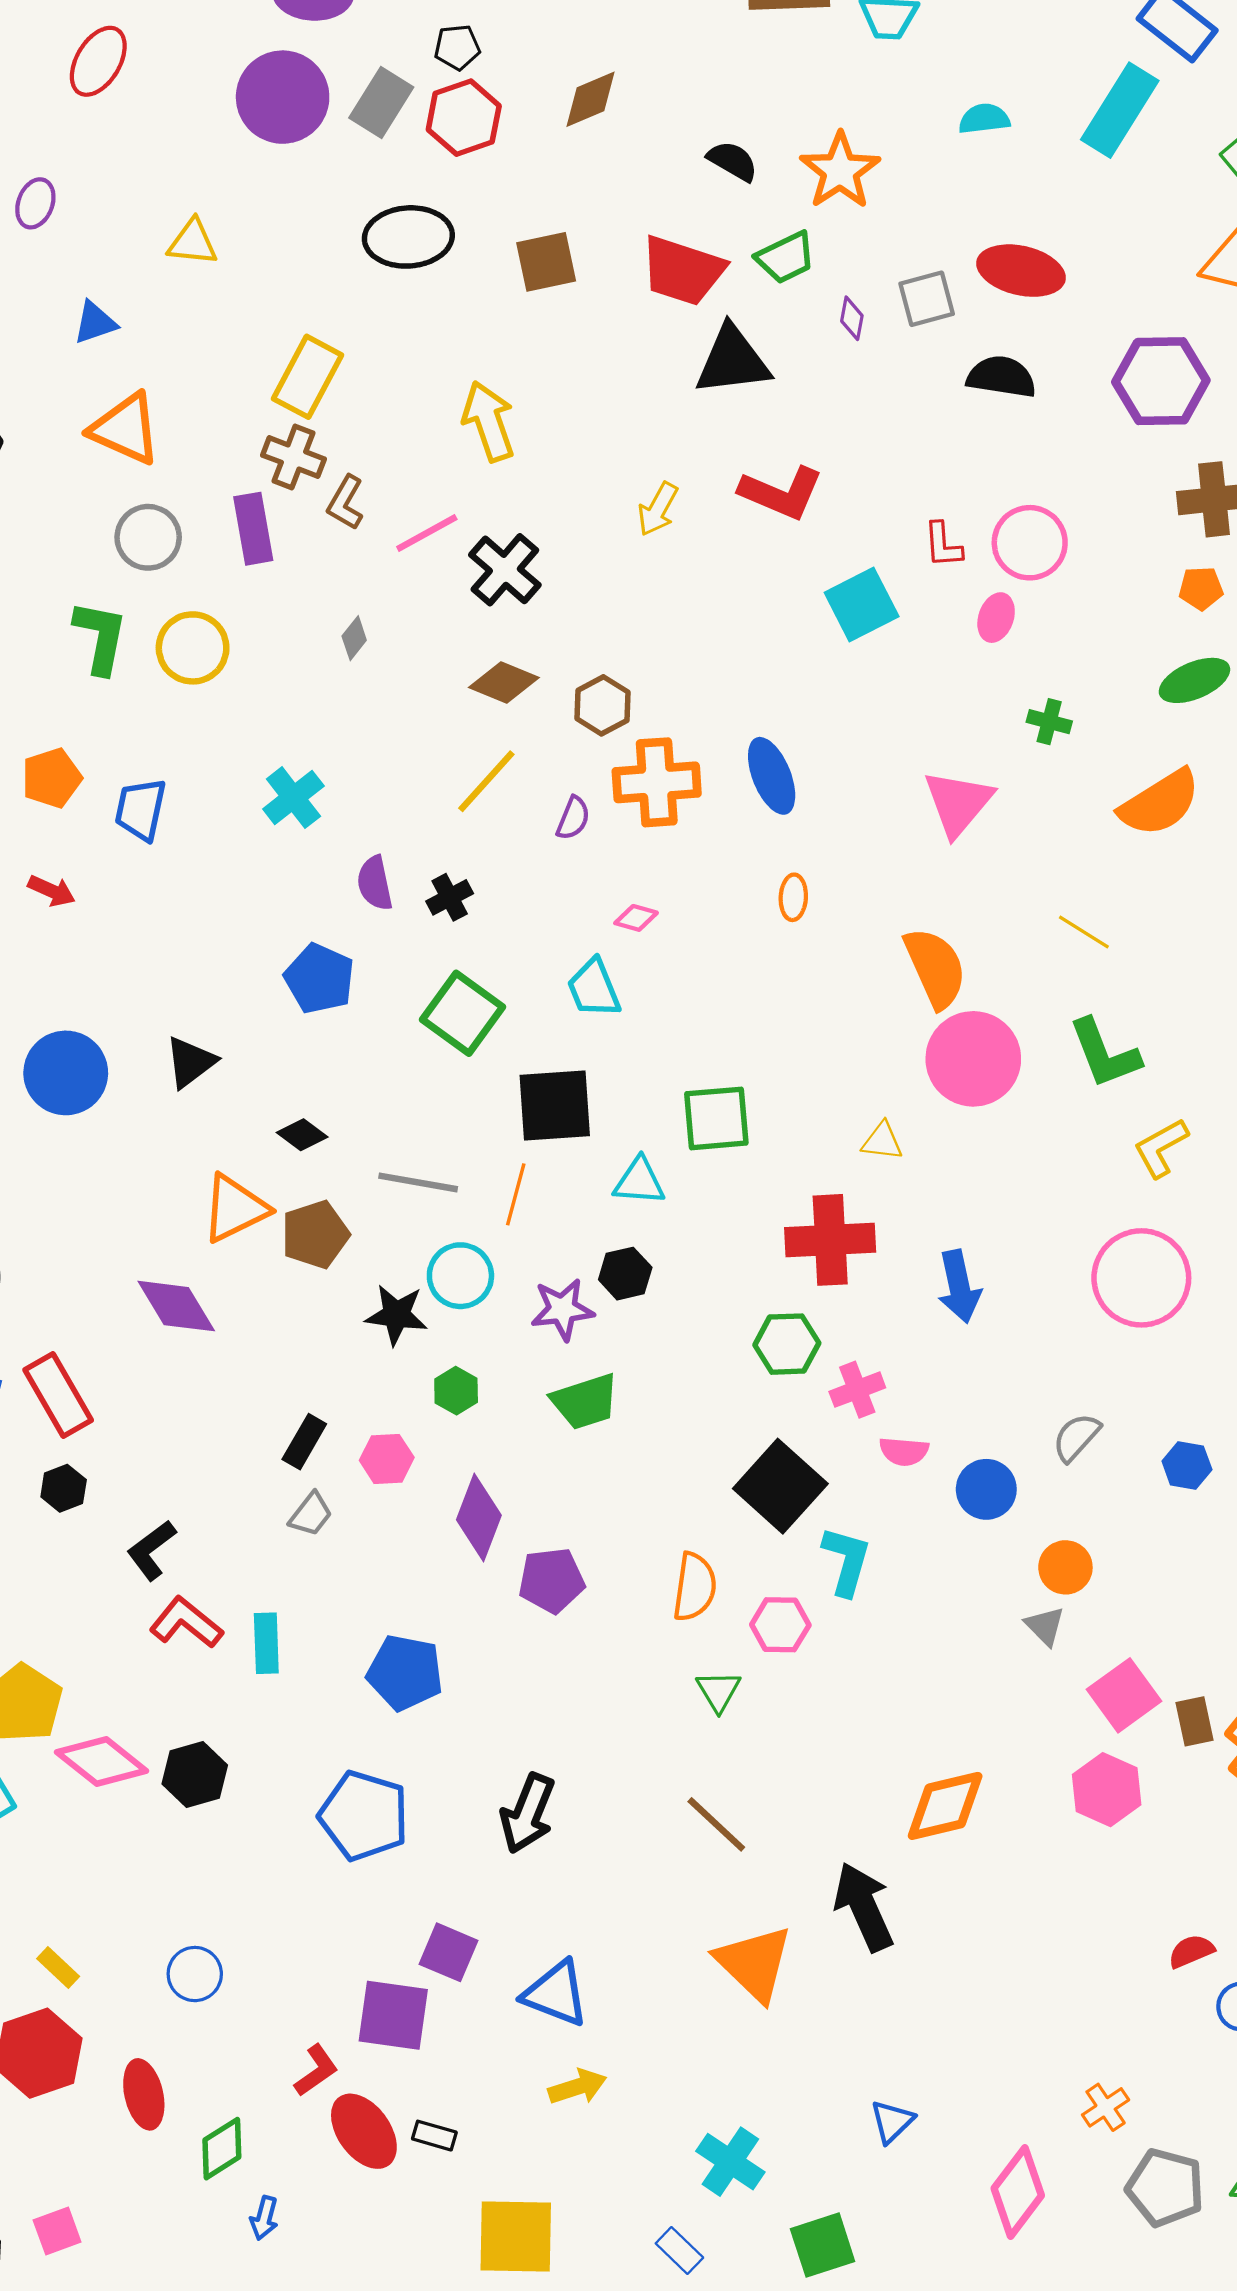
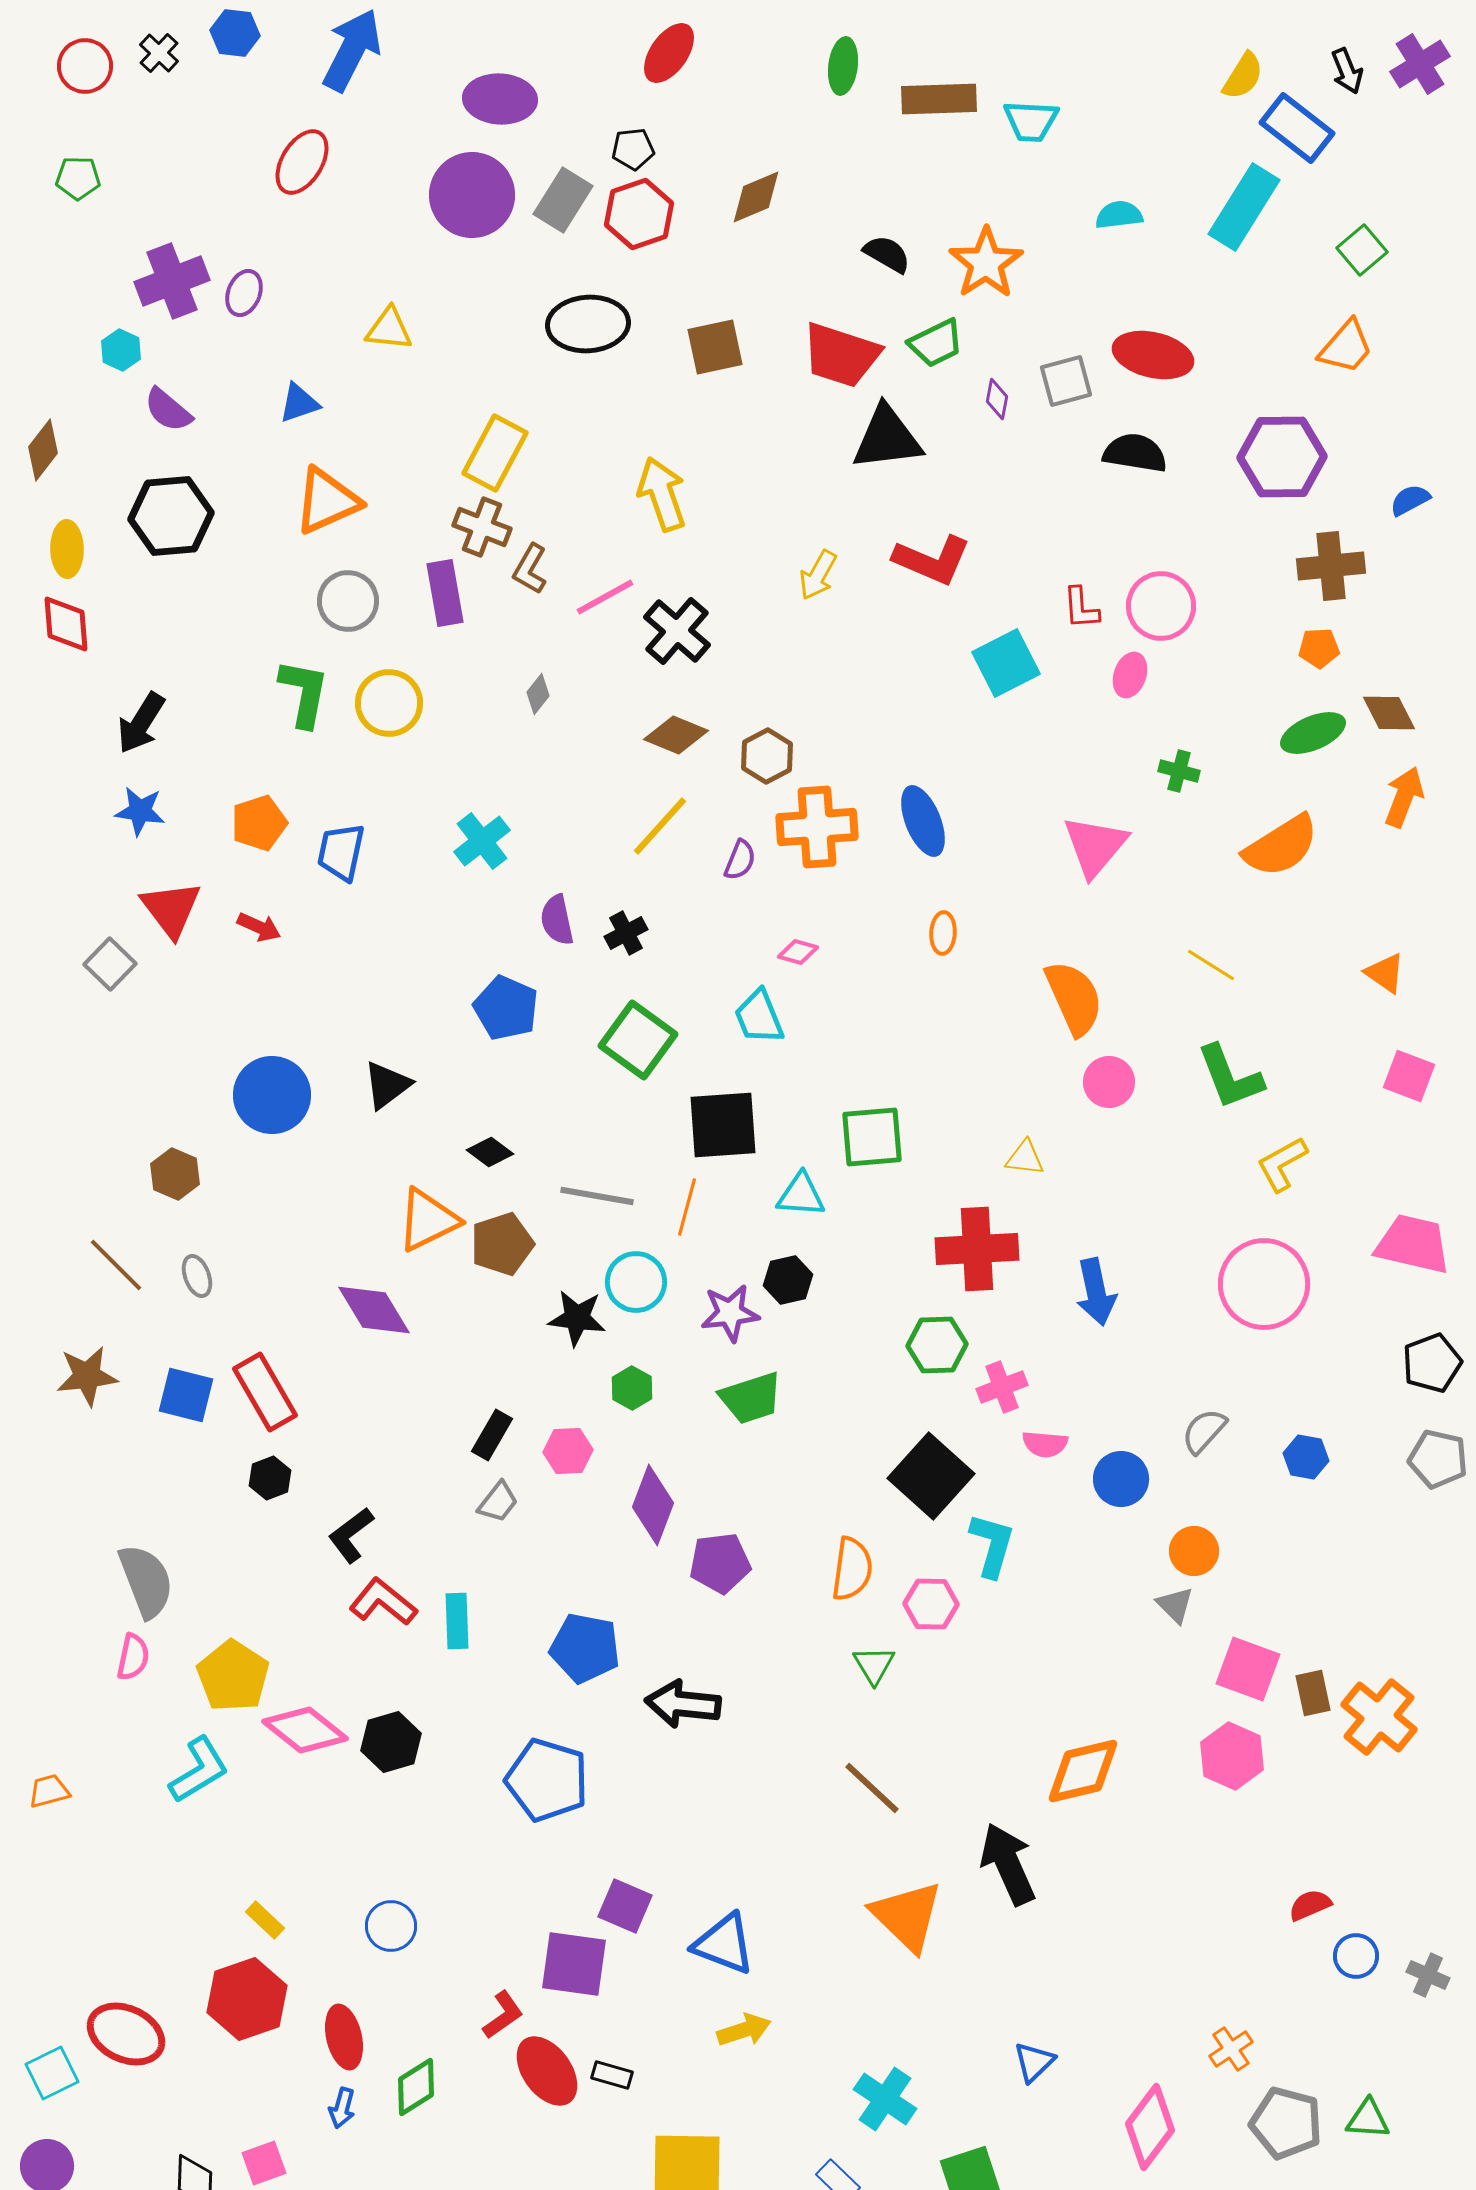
orange triangle: (125, 429) -> (327, 501), turned -48
pink circle: (973, 1059) -> (1109, 1082), size x0.6
pink square: (1124, 1695) -> (1248, 1669), turned -34
black arrow: (528, 1814) -> (683, 1704), moved, turned 74
blue arrow: (264, 2218) -> (342, 2108), moved

